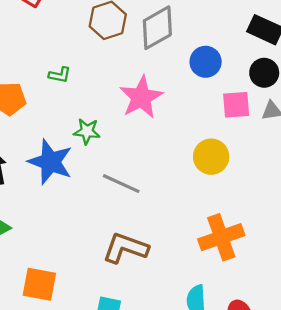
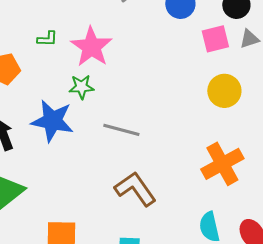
pink star: (141, 97) -> (91, 47), moved
yellow circle: (211, 157) -> (224, 91), moved
brown L-shape: (125, 248) -> (135, 189), turned 45

